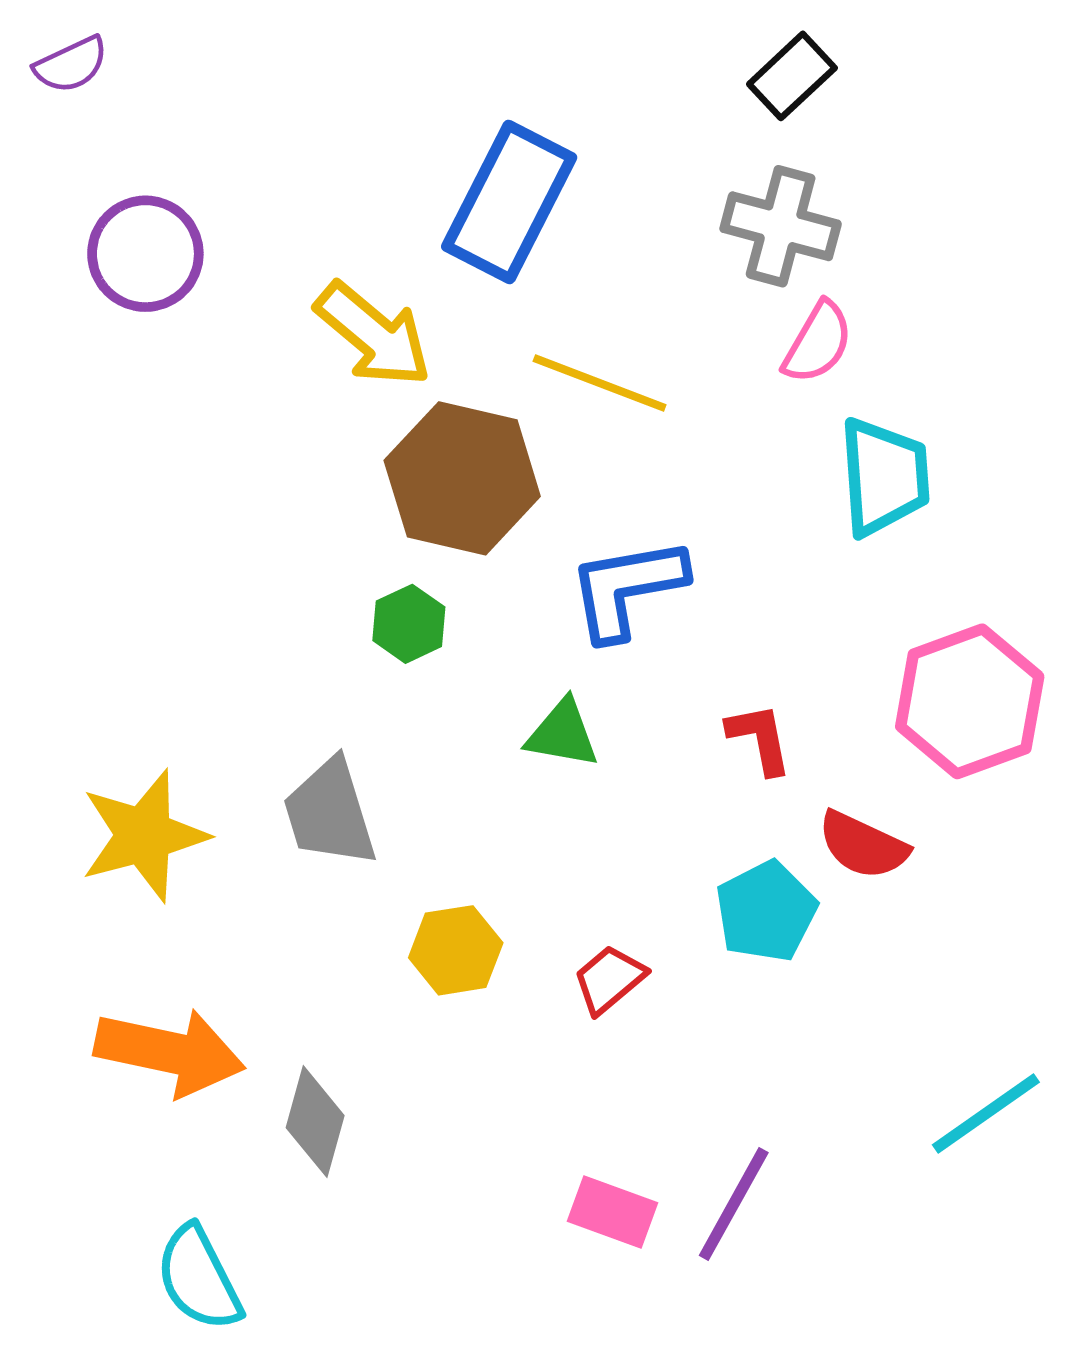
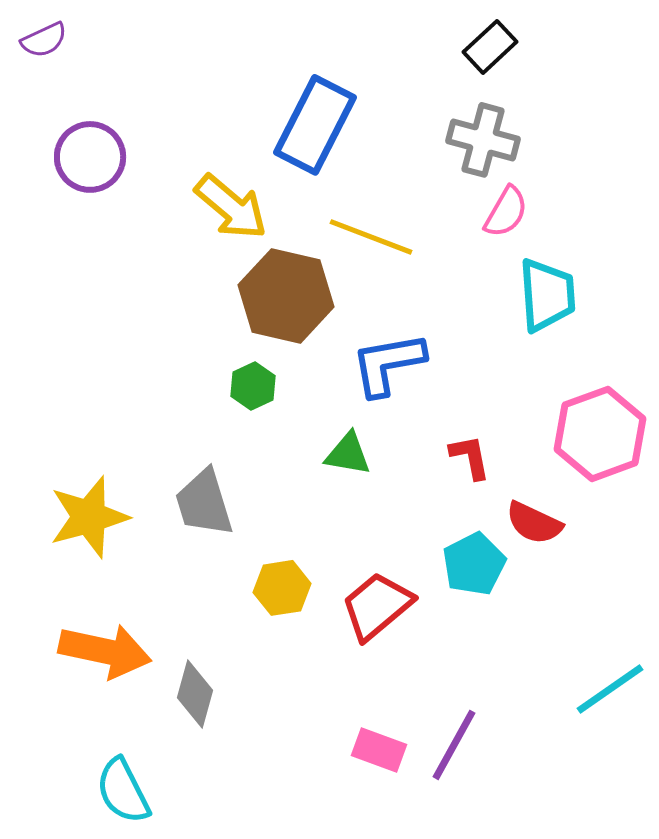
red trapezoid: (609, 979) -> (377, 606), size x1.6

